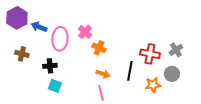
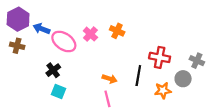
pink ellipse: (60, 39) -> (64, 41), turned -60
orange cross: (99, 48) -> (117, 31), moved
gray cross: (176, 50) -> (197, 61), moved, turned -32
brown cross: (22, 54) -> (17, 46), moved
black cross: (50, 66) -> (53, 70), turned -32

